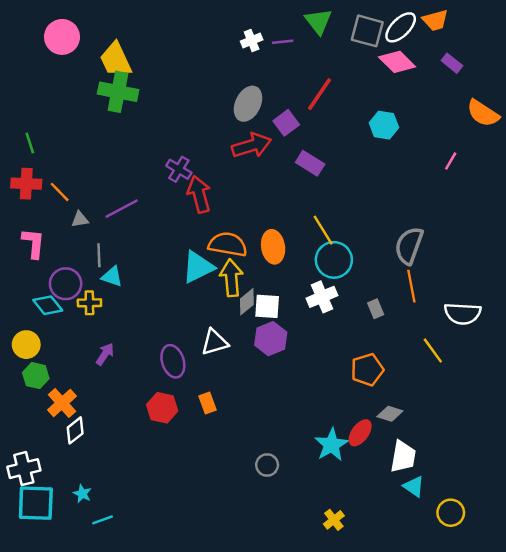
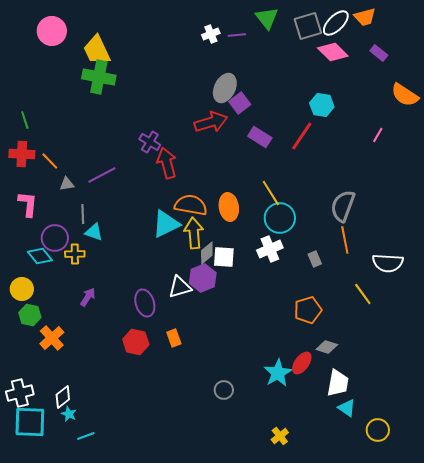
gray square: (367, 31) -> (308, 26), turned -32
red line: (320, 94) -> (302, 136), moved
gray ellipse: (248, 104) -> (225, 88), moved
purple hexagon: (271, 339) -> (203, 278), moved
white diamond: (75, 430) -> (63, 397), moved

